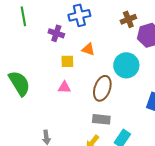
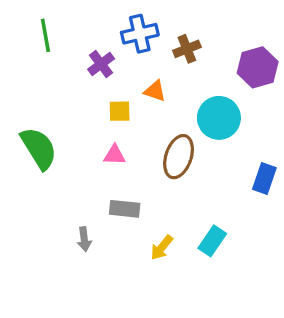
brown cross: (128, 19) -> (187, 49), moved
purple cross: (56, 33) -> (101, 64), turned 35
gray rectangle: (101, 119) -> (125, 209), moved

